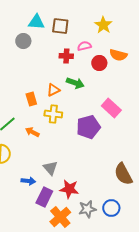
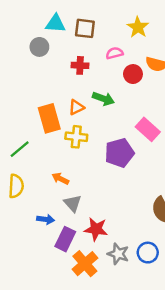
red cross: (66, 56) -> (80, 65), moved
orange rectangle: (31, 99) -> (49, 118), size x1.6
orange arrow: (32, 132) -> (60, 179), moved
gray star: (87, 209) -> (118, 254), turned 30

